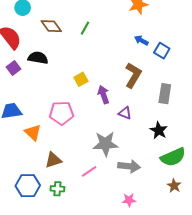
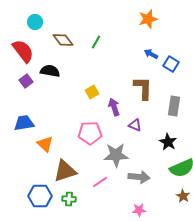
brown L-shape: (133, 75) -> (143, 88), turned -30
pink pentagon: (62, 113) -> (90, 133), moved
brown triangle: (53, 160) -> (65, 171), size x1.4

